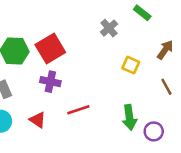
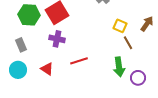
brown arrow: (165, 50) -> (147, 24), moved
brown line: (166, 87) -> (128, 43), moved

